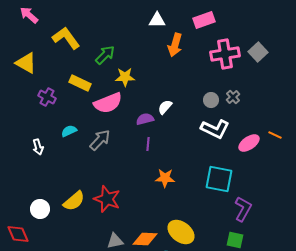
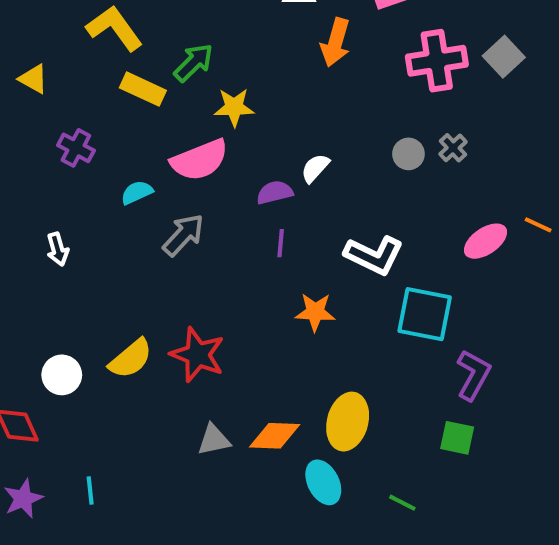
yellow triangle: (26, 63) -> (33, 79), size x0.7
yellow rectangle: (80, 83) -> (143, 89), moved
white L-shape: (215, 129) -> (374, 255), moved
cyan semicircle: (69, 131) -> (137, 192), moved
yellow ellipse: (181, 232) -> (348, 422), turned 68

